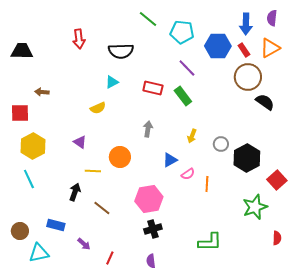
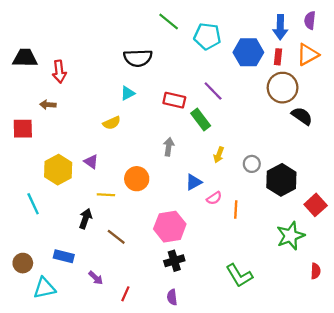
red arrow: (79, 39) -> (59, 72), moved
red rectangle: (244, 50) -> (278, 57), turned 40
purple line: (187, 68) -> (213, 91), moved
green rectangle: (183, 96) -> (201, 119), moved
yellow hexagon: (33, 146) -> (58, 170), moved
green L-shape: (210, 242) -> (239, 276), turned 60

